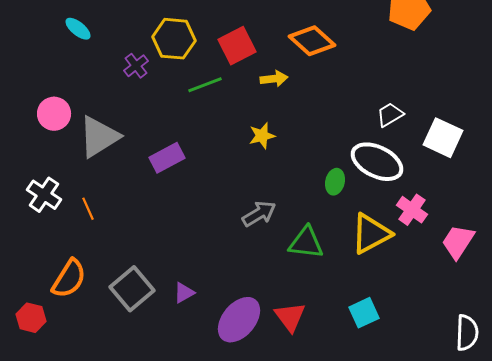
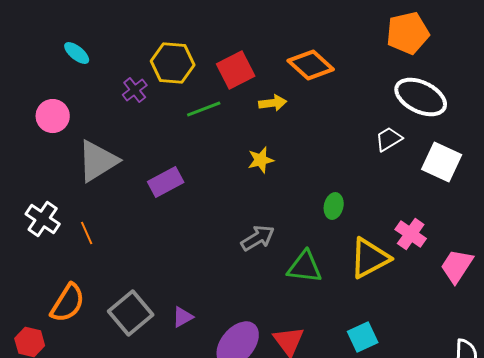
pink circle: (54, 114) -> (53, 116), moved
white ellipse: (377, 162) -> (421, 97), moved

